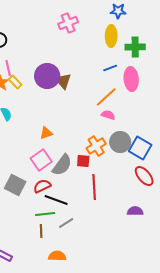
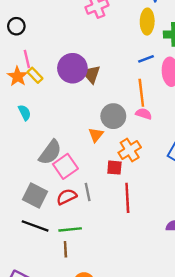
orange line: (106, 97) -> (141, 93), turned -55
orange triangle: (46, 133) -> (96, 135), moved, turned -32
gray circle: (120, 142) -> (113, 116), moved
gray semicircle: (62, 165) -> (50, 152), moved
black line: (56, 200) -> (35, 226), moved
gray line: (66, 223) -> (88, 192), moved, turned -70

